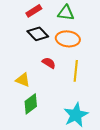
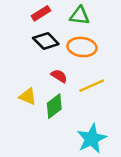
yellow line: (76, 71) -> (92, 86), turned 60
green diamond: (31, 104) -> (54, 106), moved

